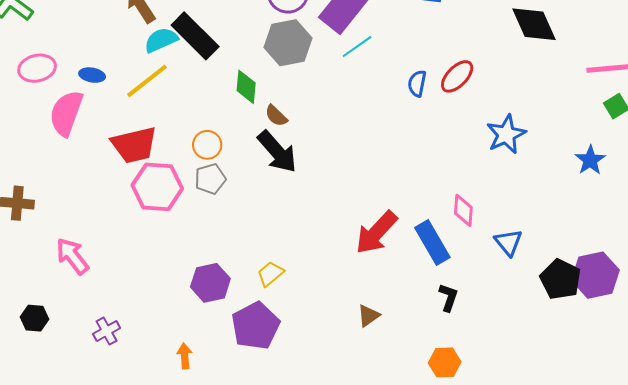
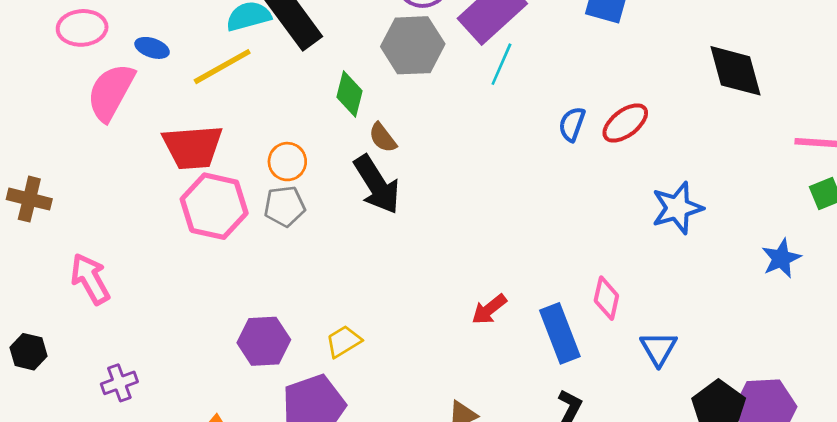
cyan line: (357, 47) -> (501, 64), turned -40
red arrow: (376, 233) -> (489, 309), size x0.6

